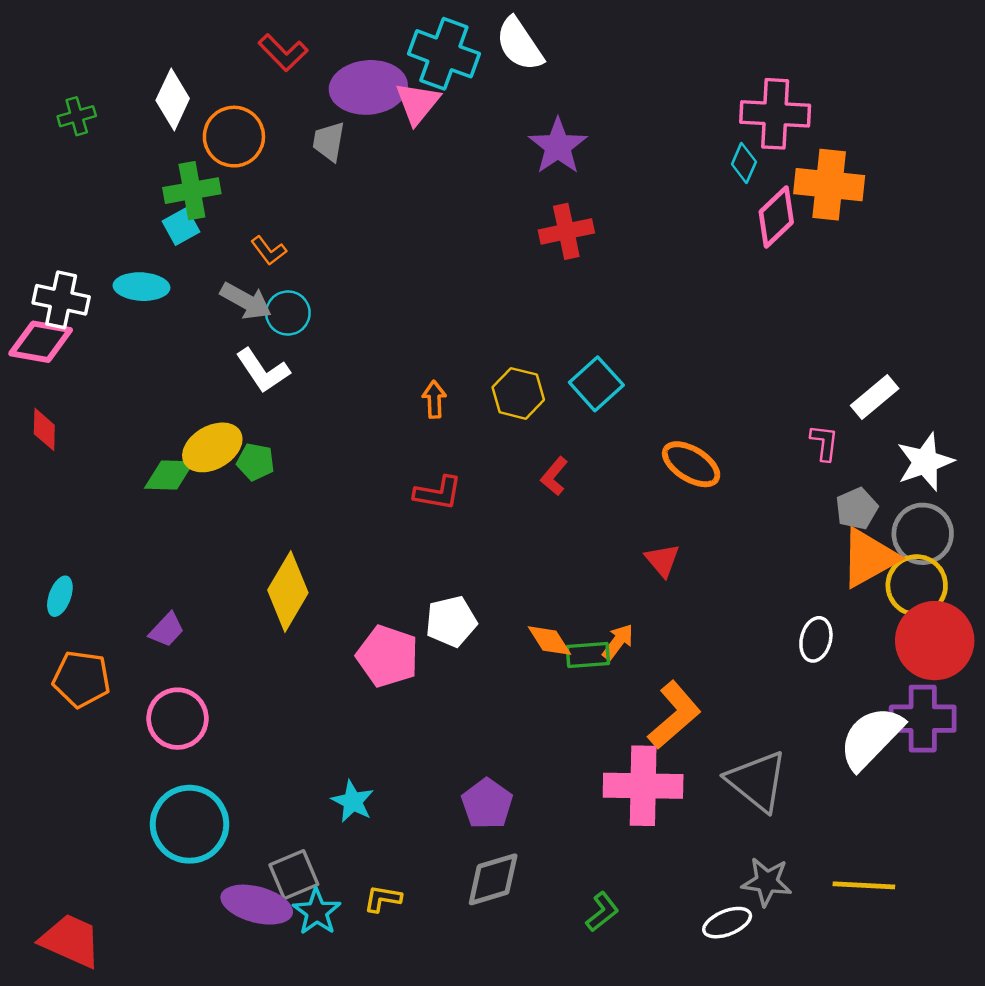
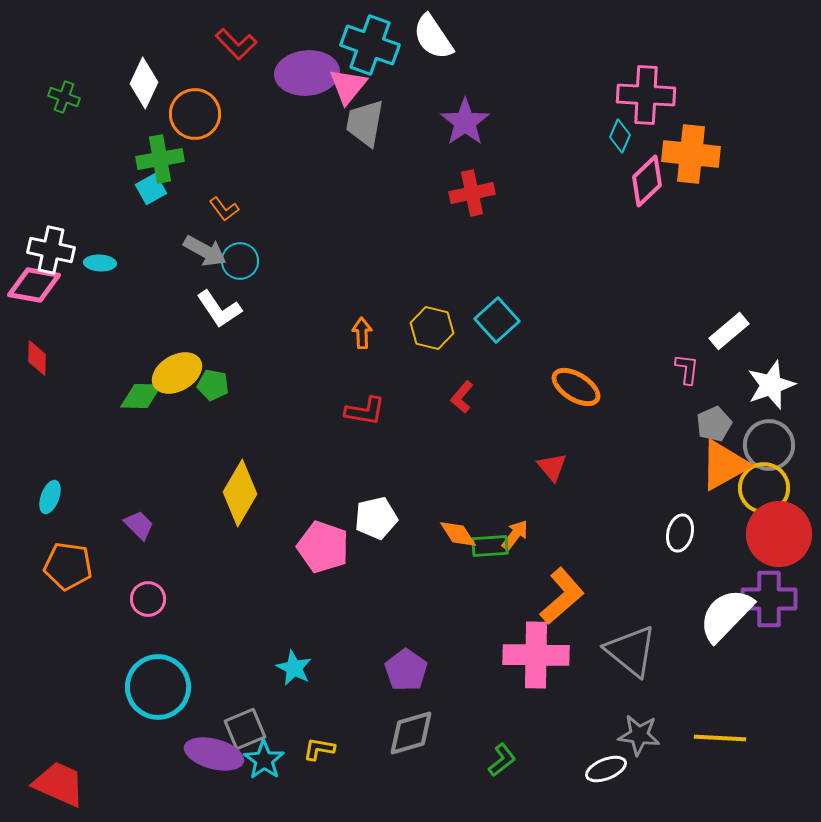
green cross: (77, 116) -> (64, 97), turned 36
gray trapezoid: (329, 141) -> (365, 123), moved, size x1.4
cyan ellipse: (142, 287) -> (100, 263), moved, size x0.7
purple trapezoid: (167, 630) -> (139, 525), turned -88
pink circle: (178, 719) -> (148, 599), size x0.7

